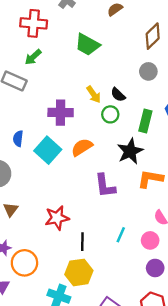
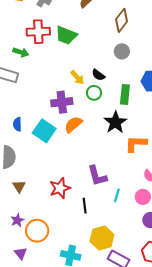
red cross: (34, 23) -> (38, 32), moved
green arrow: (33, 57) -> (21, 52), turned -112
purple cross: (61, 113) -> (62, 102), moved
purple L-shape: (105, 186) -> (97, 176), moved
yellow hexagon: (79, 272) -> (102, 238), moved

